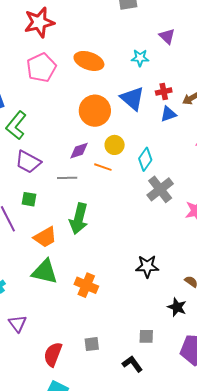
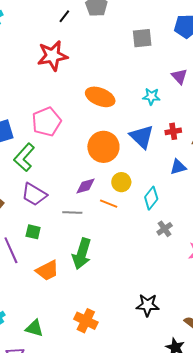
pink pentagon: (41, 68) -> (46, 122), moved
blue triangle: (168, 114) -> (178, 167), moved
gray cross: (160, 189) -> (165, 229), size x0.6
green triangle: (45, 272) -> (34, 328), moved, size x0.7

